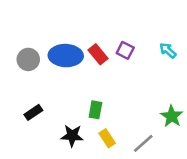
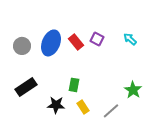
blue ellipse: (66, 56) -> (51, 43), turned -70
black rectangle: (33, 112) -> (26, 87), size x1.5

